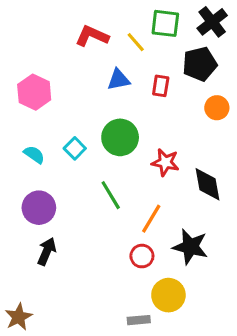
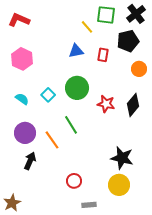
red L-shape: (92, 36) -> (19, 20), moved
black diamond: (207, 184) -> (133, 105), moved, turned 50
orange line: (151, 219) -> (52, 140), moved, turned -66
red circle: (142, 256) -> (74, 181), moved
yellow circle: (168, 295) -> (119, 185), moved

